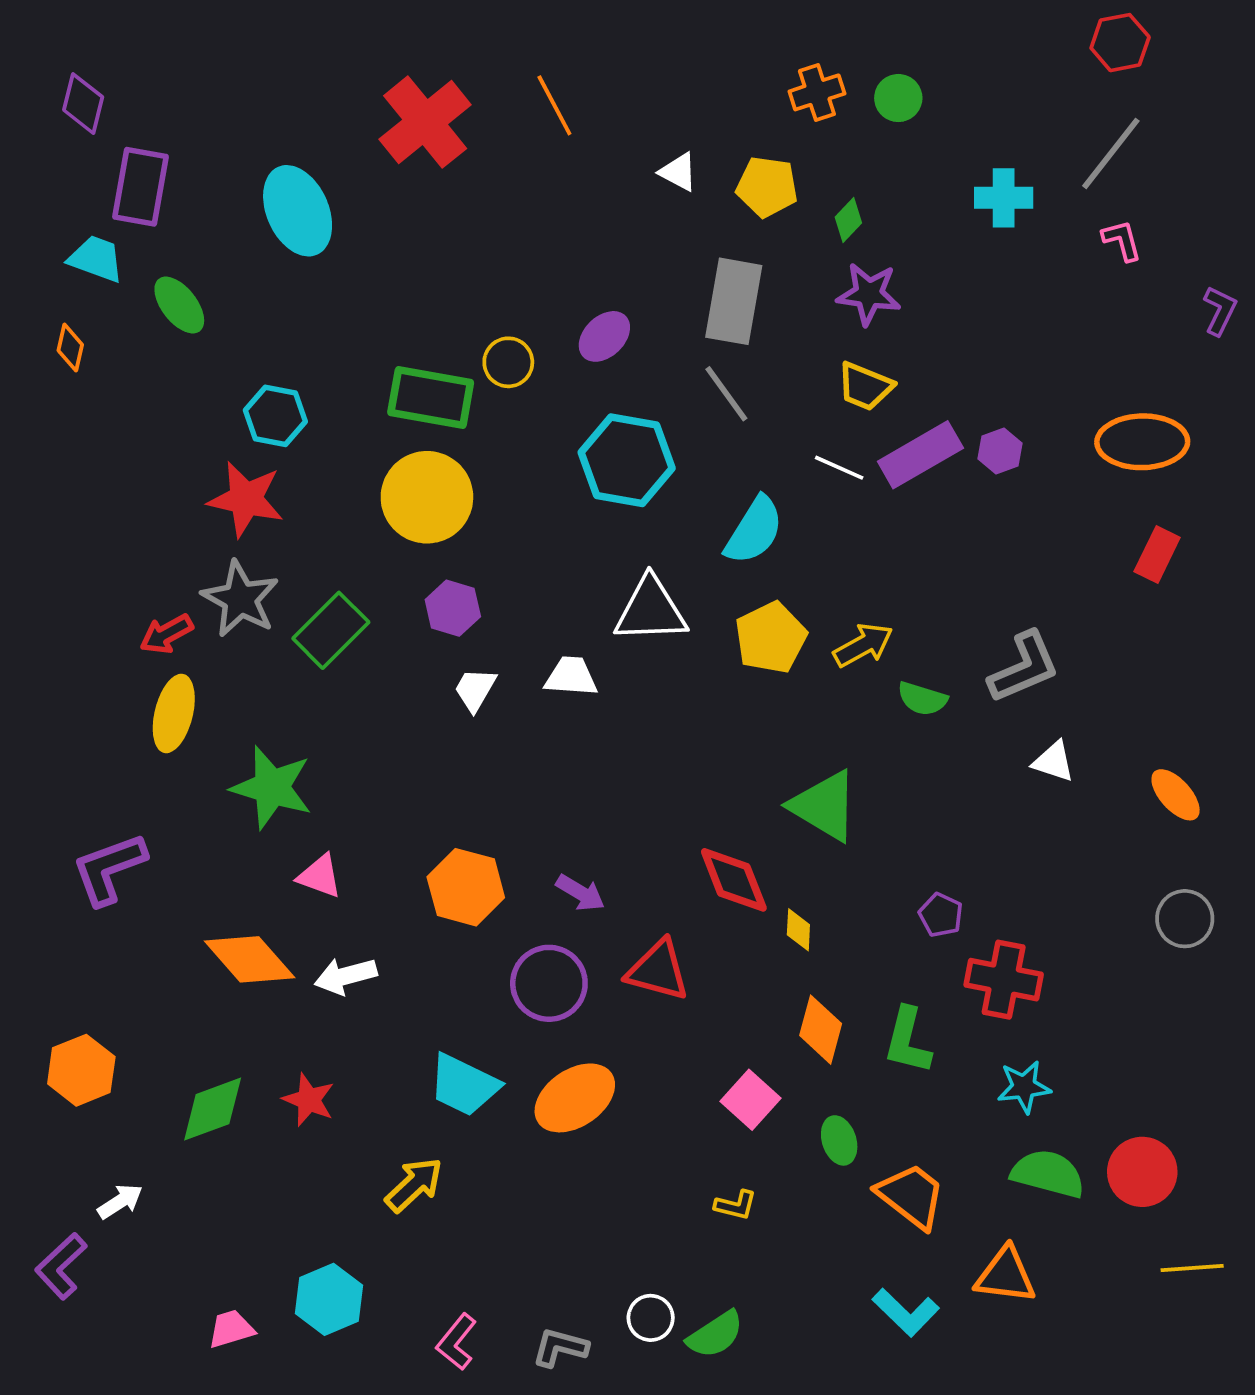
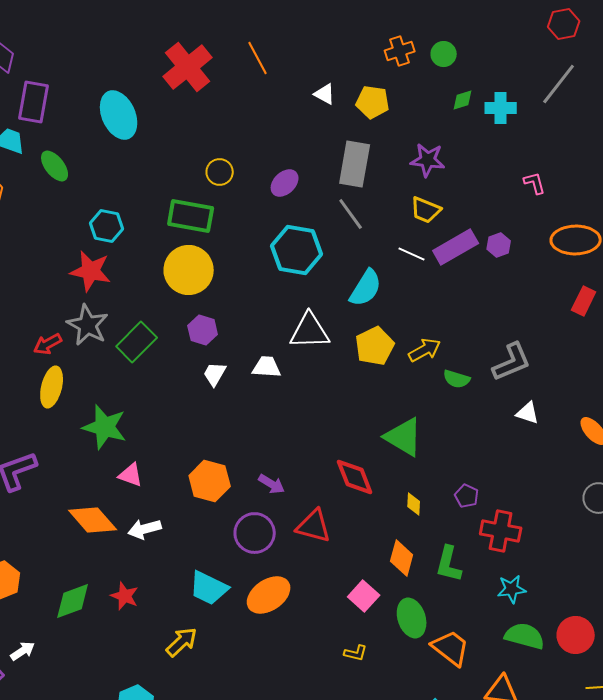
green diamond: (848, 220) -> (463, 100), moved, turned 30
pink L-shape: (1122, 240) -> (535, 183), moved
yellow circle: (508, 362) -> (220, 172), moved
yellow diamond: (798, 930) -> (414, 504), moved
green ellipse: (839, 1140) -> (412, 618), size x1.5

